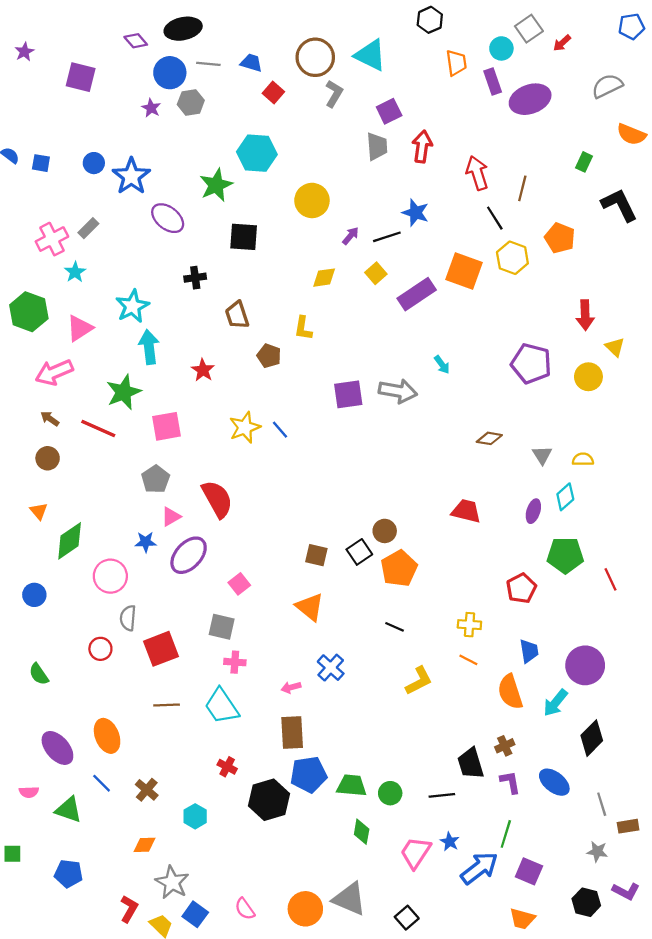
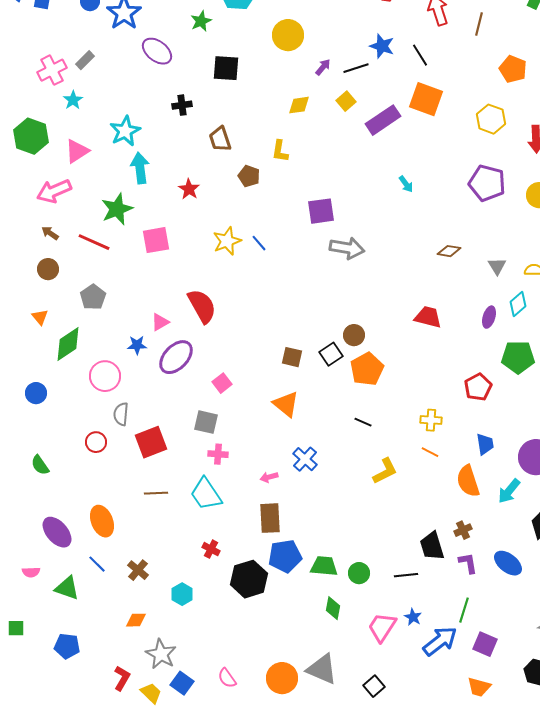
green star: (216, 185) -> (201, 21), size x0.7
black line: (495, 218) -> (420, 55), moved
yellow hexagon: (512, 258) -> (491, 119), moved
gray arrow: (398, 391) -> (347, 248), moved
gray pentagon: (156, 479) -> (93, 297), moved

